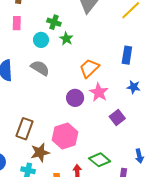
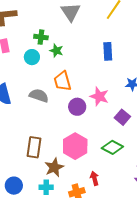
blue rectangle: (127, 55) -> (108, 51), moved
gray semicircle: (40, 68) -> (39, 96), moved
orange trapezoid: (89, 68) -> (63, 81), moved, turned -50
green diamond: (100, 160) -> (112, 147), moved

